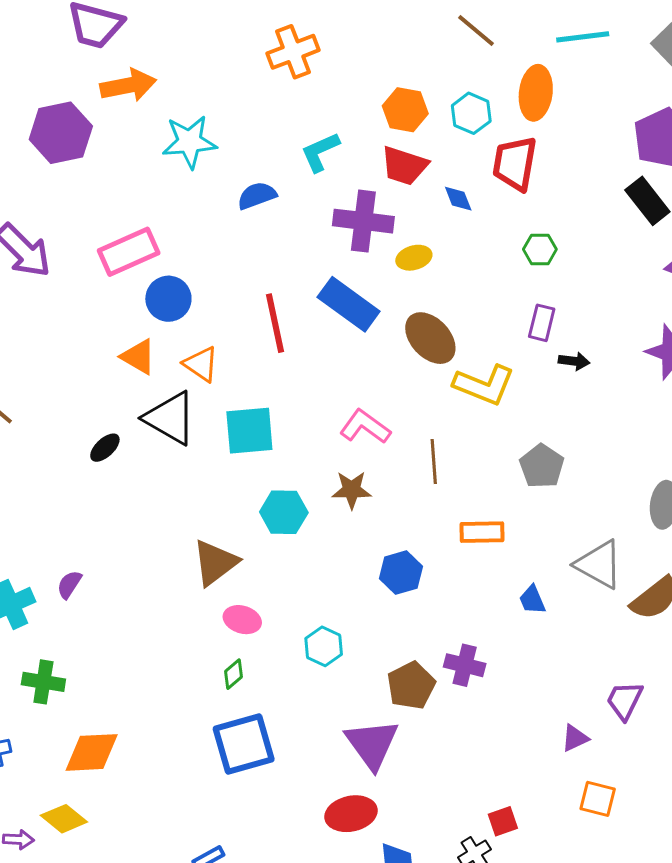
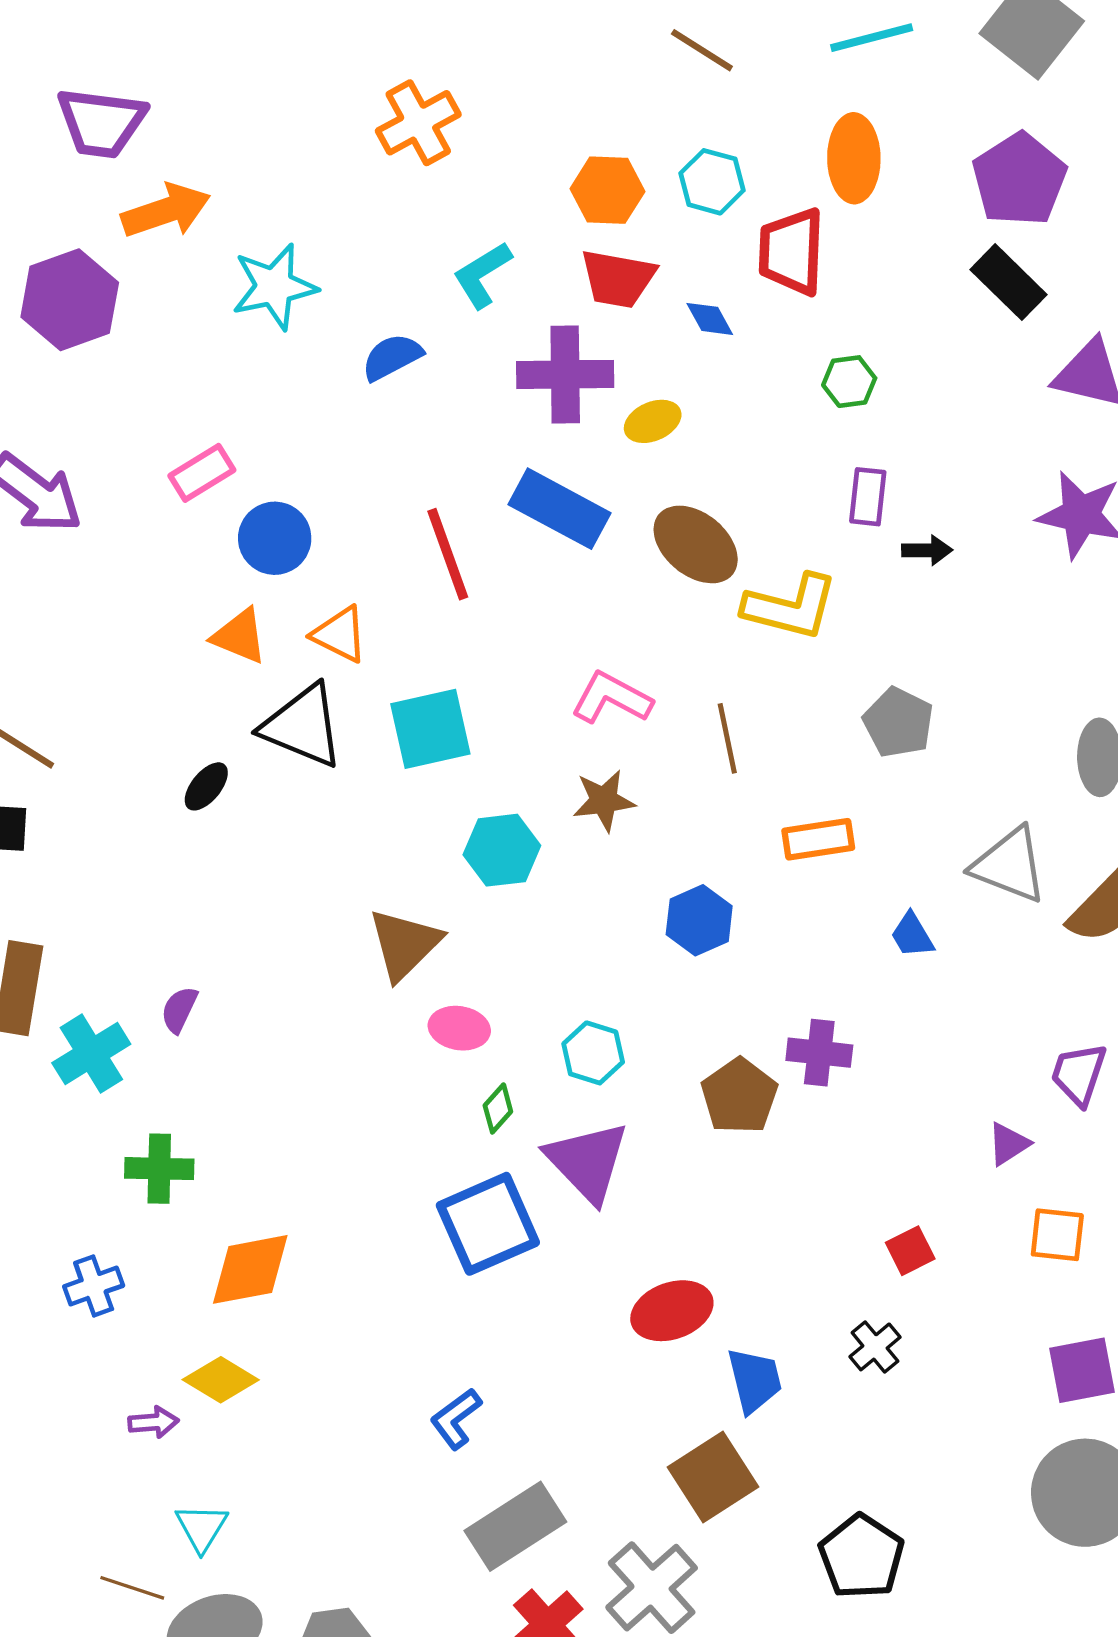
orange ellipse: (536, 93) -> (854, 158), moved
pink rectangle: (129, 252) -> (202, 473), size x0.7
green diamond: (233, 674) -> (498, 1108), moved
purple triangle: (372, 744) -> (587, 1162), moved
red square: (503, 821) -> (910, 1251), moved

